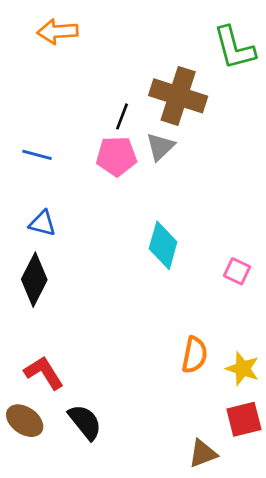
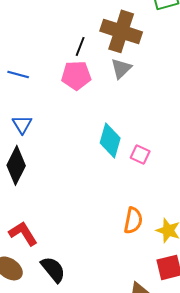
gray triangle: (160, 147) -> (121, 68), moved
blue triangle: (42, 223) -> (22, 124), turned 45
pink square: (237, 271) -> (140, 154), moved

